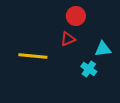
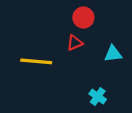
cyan cross: (89, 69) -> (98, 97), moved

